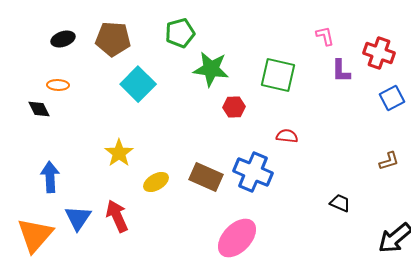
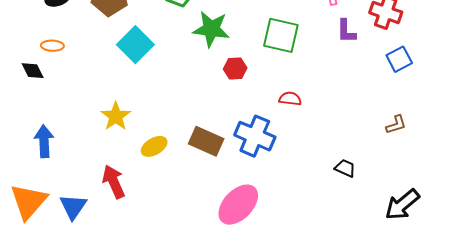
blue triangle: (78, 218) -> (73, 207), moved

